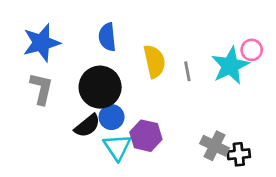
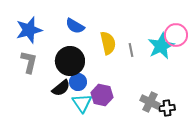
blue semicircle: (107, 37) -> (75, 26), turned -54
pink circle: (252, 50) -> (176, 35), size x1.5

